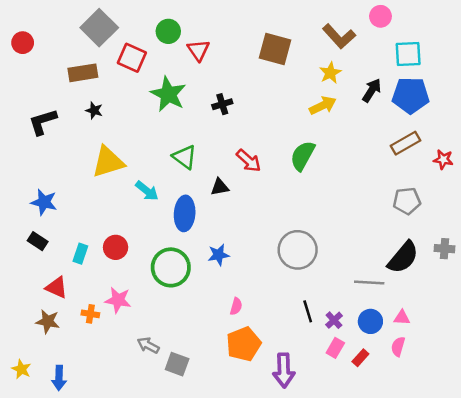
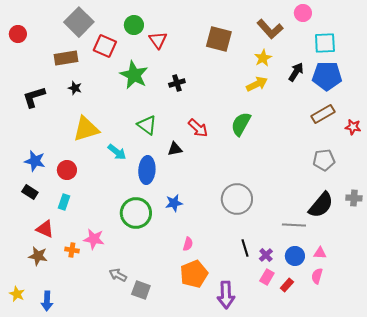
red circle: (116, 247) -> (67, 170), moved

